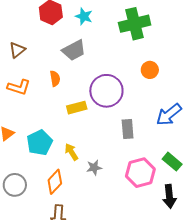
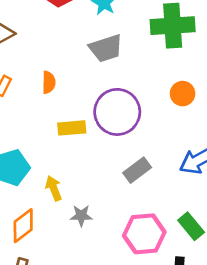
gray trapezoid: (74, 50) -> (106, 48), moved
gray rectangle: (128, 129) -> (137, 170), turned 48

